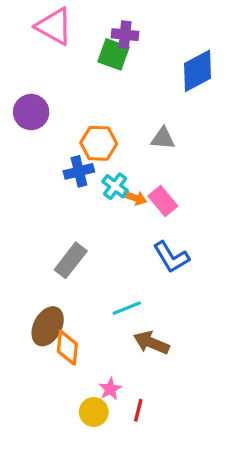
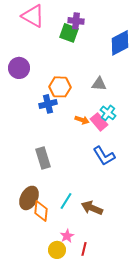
cyan cross: (115, 186) -> (108, 113), moved
gray rectangle: (71, 260) -> (43, 158), turned -55
cyan line: (127, 308) -> (66, 201), moved, turned -36

